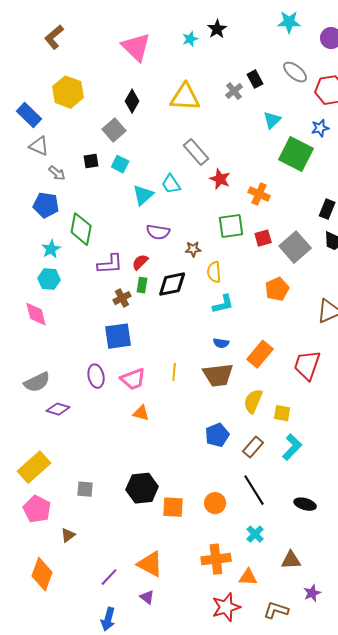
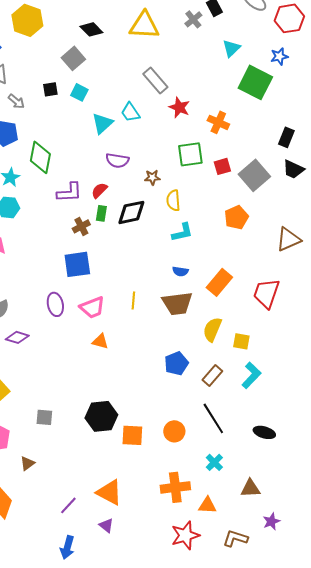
black diamond: (132, 101) -> (91, 29), turned -75

